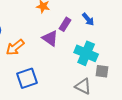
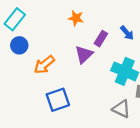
purple triangle: (50, 38) -> (84, 54), turned 42

